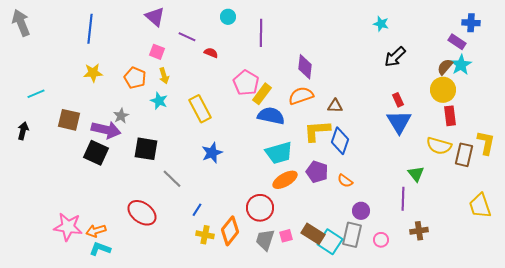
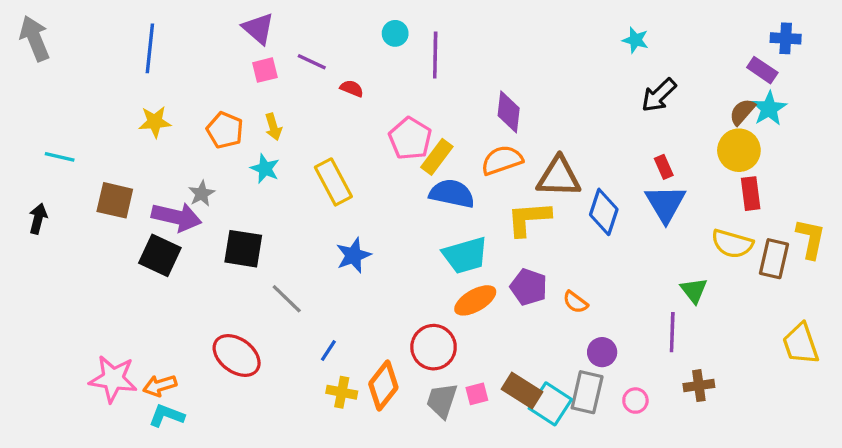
cyan circle: (228, 17) -> (395, 33), moved
pink square: (157, 52) -> (265, 70), moved, turned -35
cyan line: (36, 94) -> (60, 157), turned 36
brown triangle: (335, 106) -> (559, 177), size x1.8
blue diamond: (340, 141) -> (604, 212), moved

